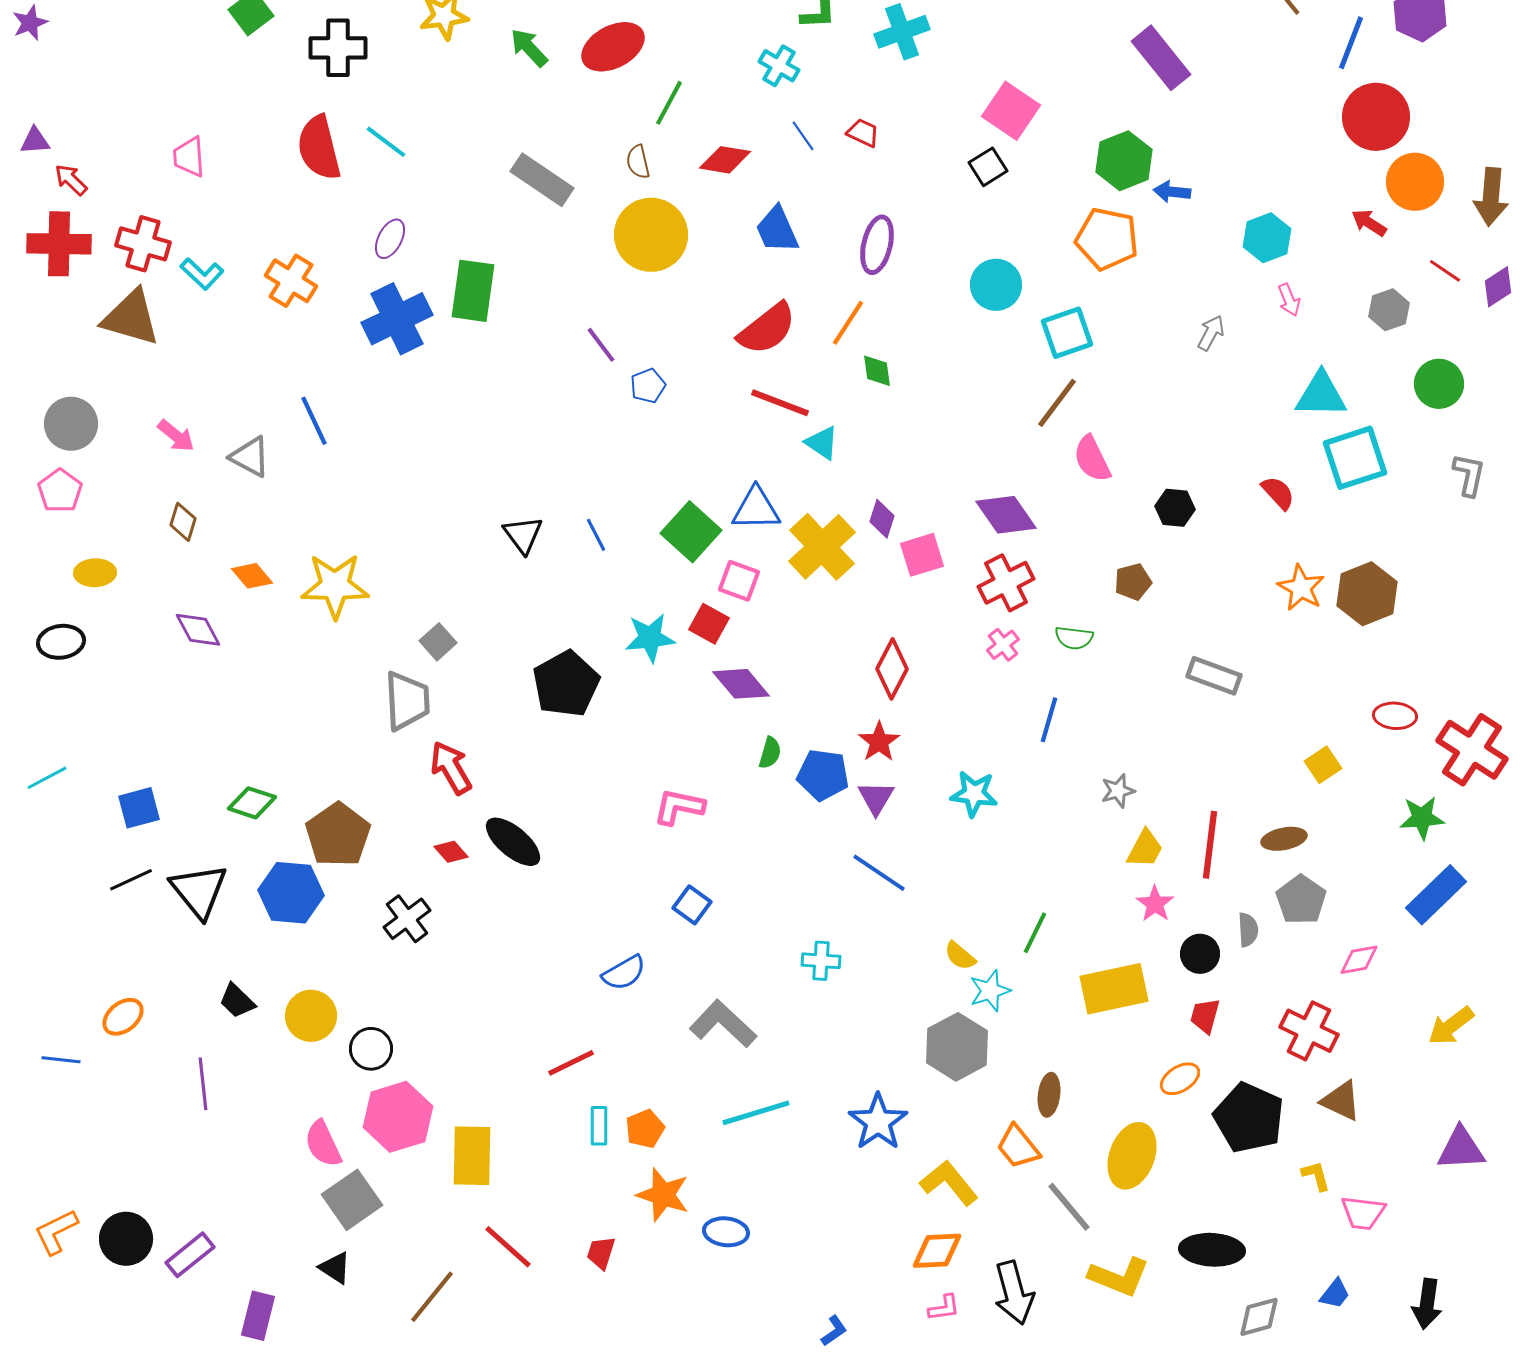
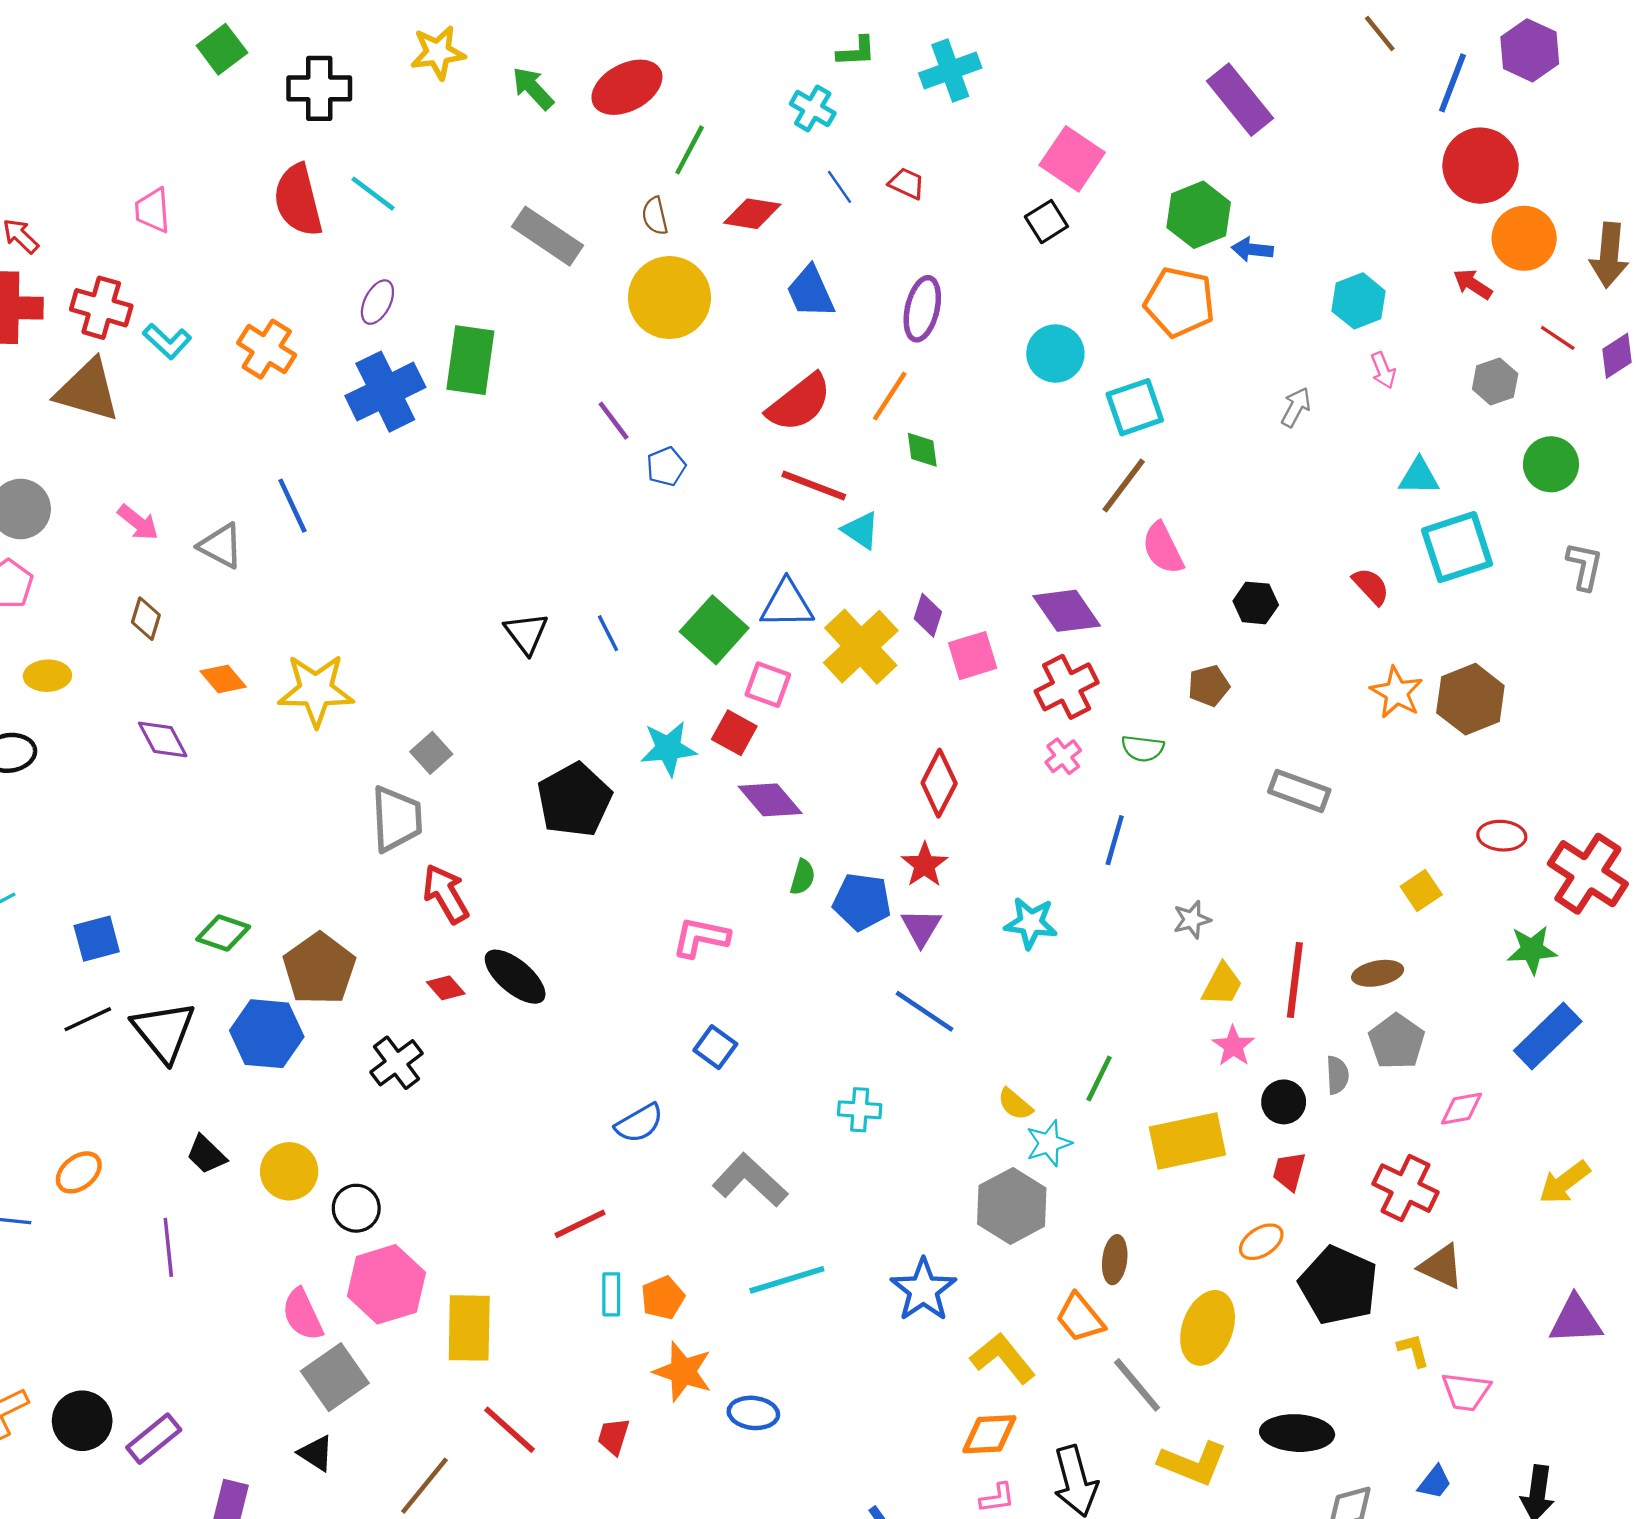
cyan triangle: (1321, 395) -> (1419, 477), size x0.7

